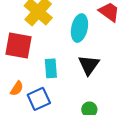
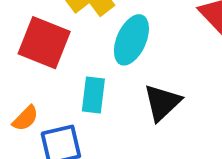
cyan ellipse: (79, 28) -> (131, 40), moved

